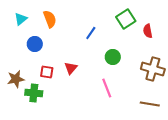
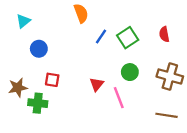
orange semicircle: (50, 19) -> (81, 13), moved
green square: (126, 19) -> (128, 38), moved
green circle: (113, 57) -> (130, 72), moved
red triangle: (71, 68) -> (97, 84), moved

